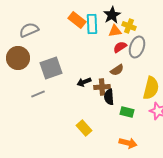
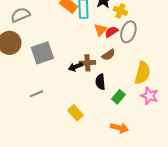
orange triangle: (115, 31) -> (100, 30), moved, turned -40
brown cross: (102, 87) -> (87, 63), moved
gray line: (38, 94) -> (36, 94), moved
green rectangle: (127, 112) -> (118, 97), turned -64

